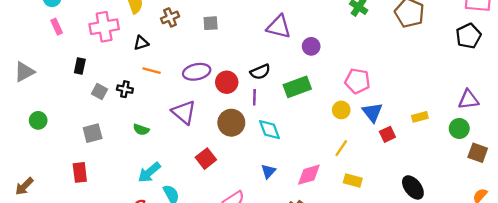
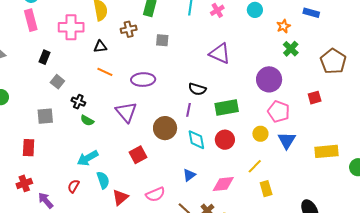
pink rectangle: (57, 27) -> (31, 20), size x1.5
purple circle: (311, 46) -> (269, 79), moved, size x1.6
black semicircle: (260, 72) -> (197, 89), turned 30
red circle: (227, 82) -> (225, 140), moved
black cross: (125, 89) -> (78, 102), moved
yellow rectangle: (420, 117) -> (326, 151), size x1.6
red square: (387, 134) -> (315, 98), moved
yellow rectangle: (353, 181) -> (266, 189), moved, turned 49

